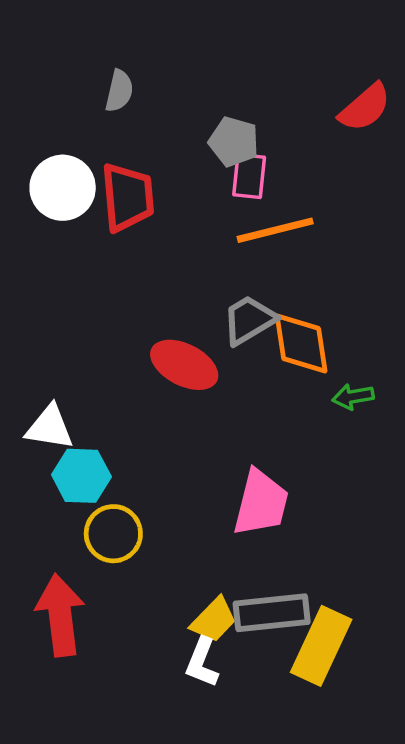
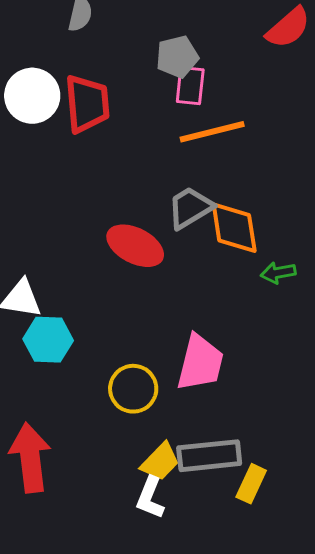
gray pentagon: (234, 142) -> (177, 57), turned -30
yellow circle: (113, 534) -> (133, 389), moved
yellow rectangle: (321, 646) -> (251, 484), size x0.6

